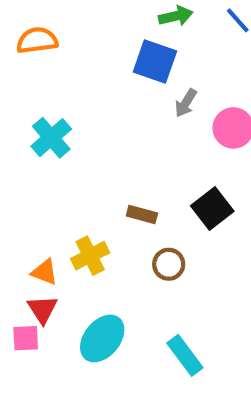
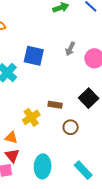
blue square: (155, 61) -> (34, 56), moved
yellow cross: (90, 256) -> (31, 117), moved
cyan ellipse: (102, 338) -> (43, 166), turned -30

